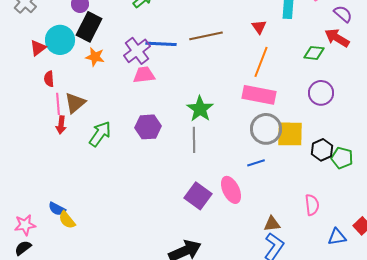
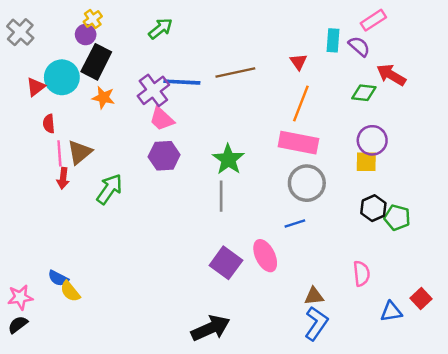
purple semicircle: (343, 14) -> (359, 46), moved
pink trapezoid: (144, 75) -> (162, 119), turned -130
purple hexagon: (148, 127) -> (164, 156), moved
yellow square: (290, 134) -> (366, 162), moved, size x0.7

